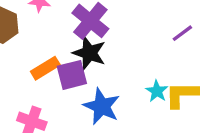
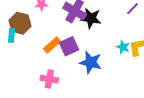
black star: (89, 53) -> (91, 18), moved

